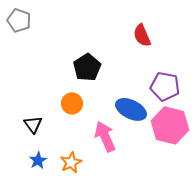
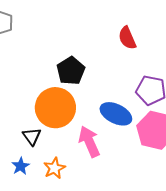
orange circle: (72, 103) -> (55, 108), size x1.8
black triangle: (33, 124) -> (32, 136), moved

